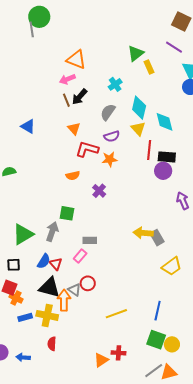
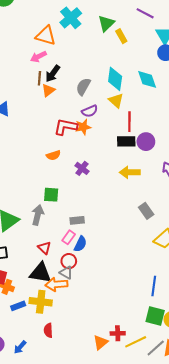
cyan cross: (115, 84) -> (71, 18), moved, size x1.5
brown line: (66, 100) -> (39, 78), turned 32
cyan diamond: (164, 122) -> (147, 79), moved
orange triangle: (74, 129) -> (48, 90), moved, turned 40
black rectangle: (167, 157) -> (126, 141), moved
orange star: (110, 159) -> (83, 127), moved
yellow arrow: (143, 233) -> (130, 172), moved
blue semicircle: (44, 261) -> (80, 244), moved
red circle: (88, 283) -> (69, 261), moved
orange arrow: (64, 300) -> (56, 284), turned -90
yellow line: (116, 314) -> (136, 342), moved
blue arrow: (23, 357) -> (20, 347), turned -48

